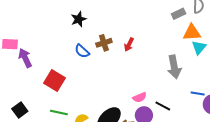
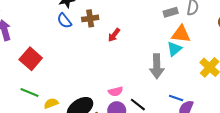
brown cross: (104, 43) -> (90, 18), moved
cyan triangle: (199, 48) -> (174, 49), moved
blue semicircle: (82, 51) -> (64, 21), moved

